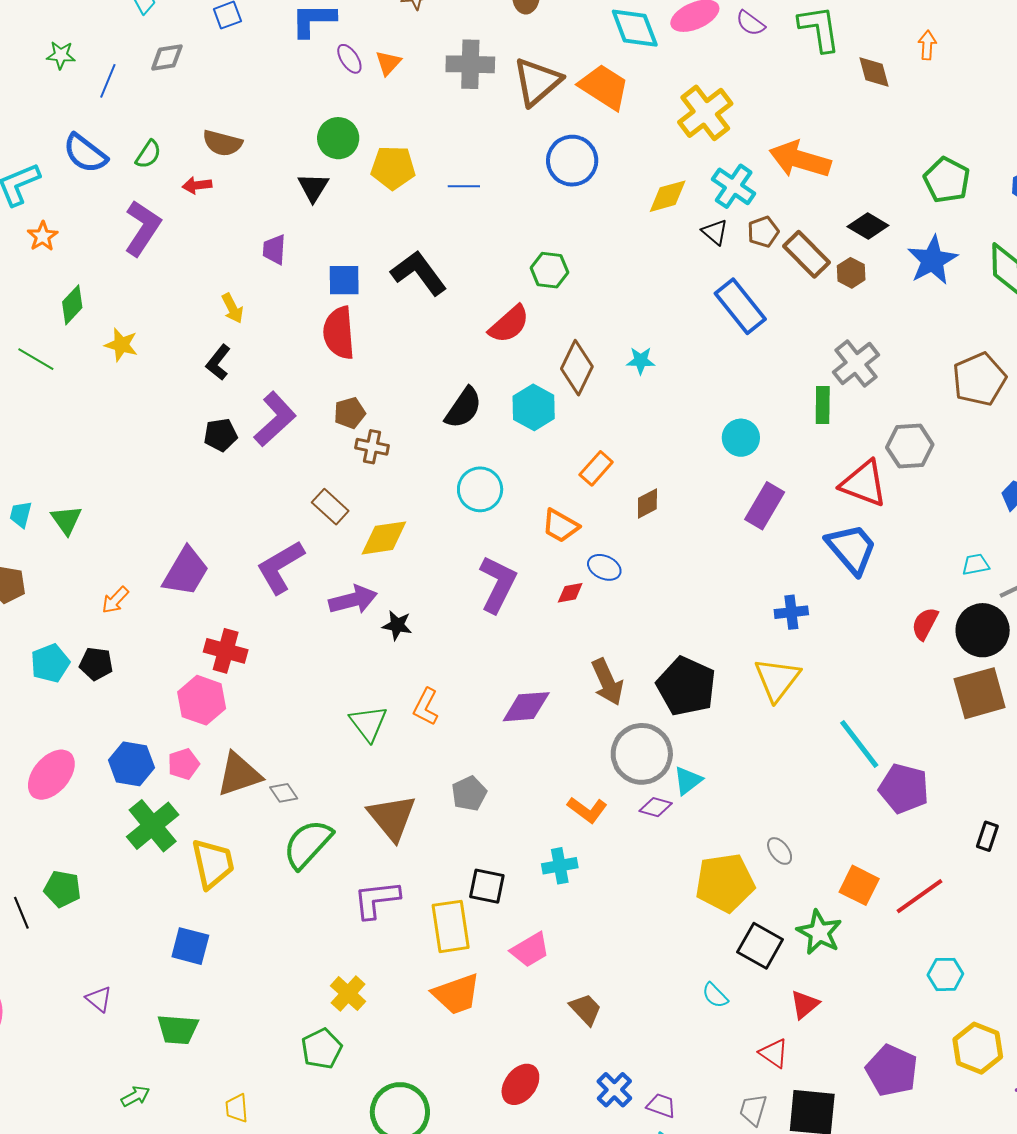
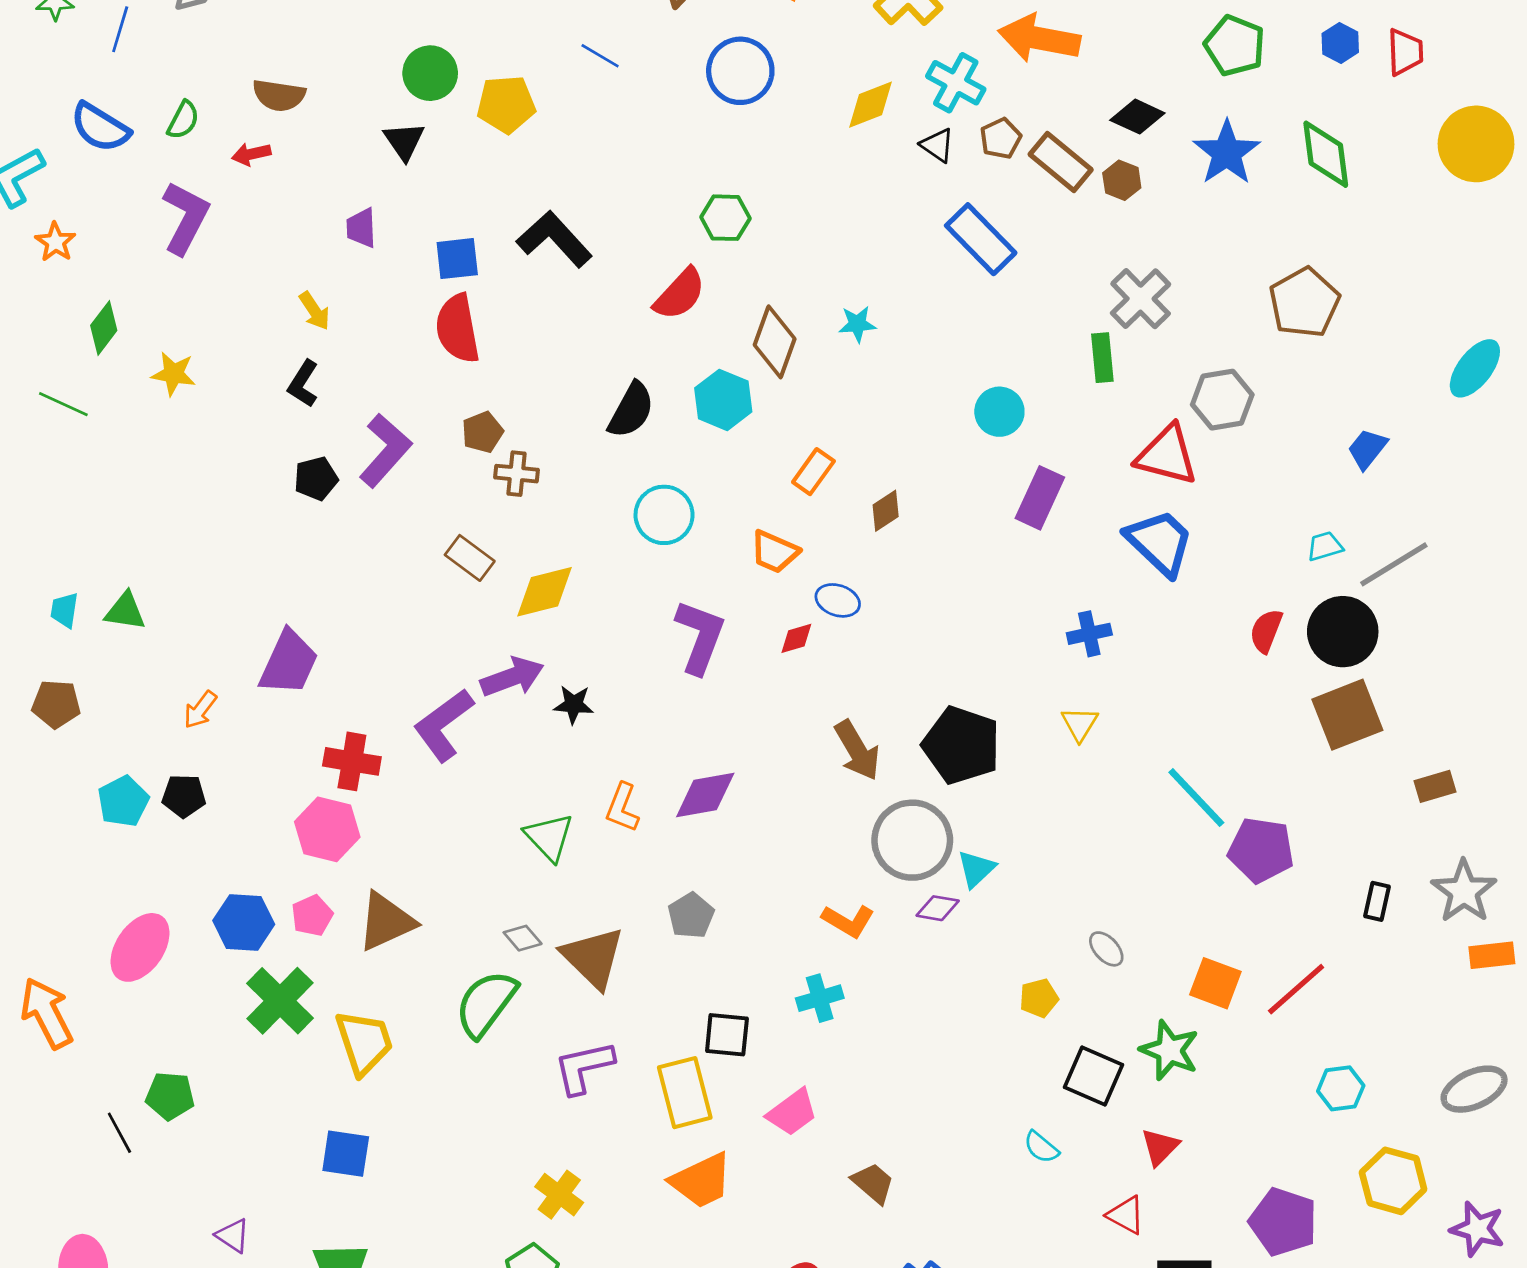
blue line: (464, 186) -> (600, 56), moved, turned 36
green triangle: (66, 520) -> (125, 611), turned -40
purple L-shape: (280, 567) -> (443, 725), moved
yellow triangle: (777, 679) -> (1080, 724), size x0.6
purple diamond: (526, 707) -> (705, 795), moved
gray diamond: (284, 793) -> (523, 938), moved
yellow pentagon: (725, 883) -> (1039, 998), size x0.5

